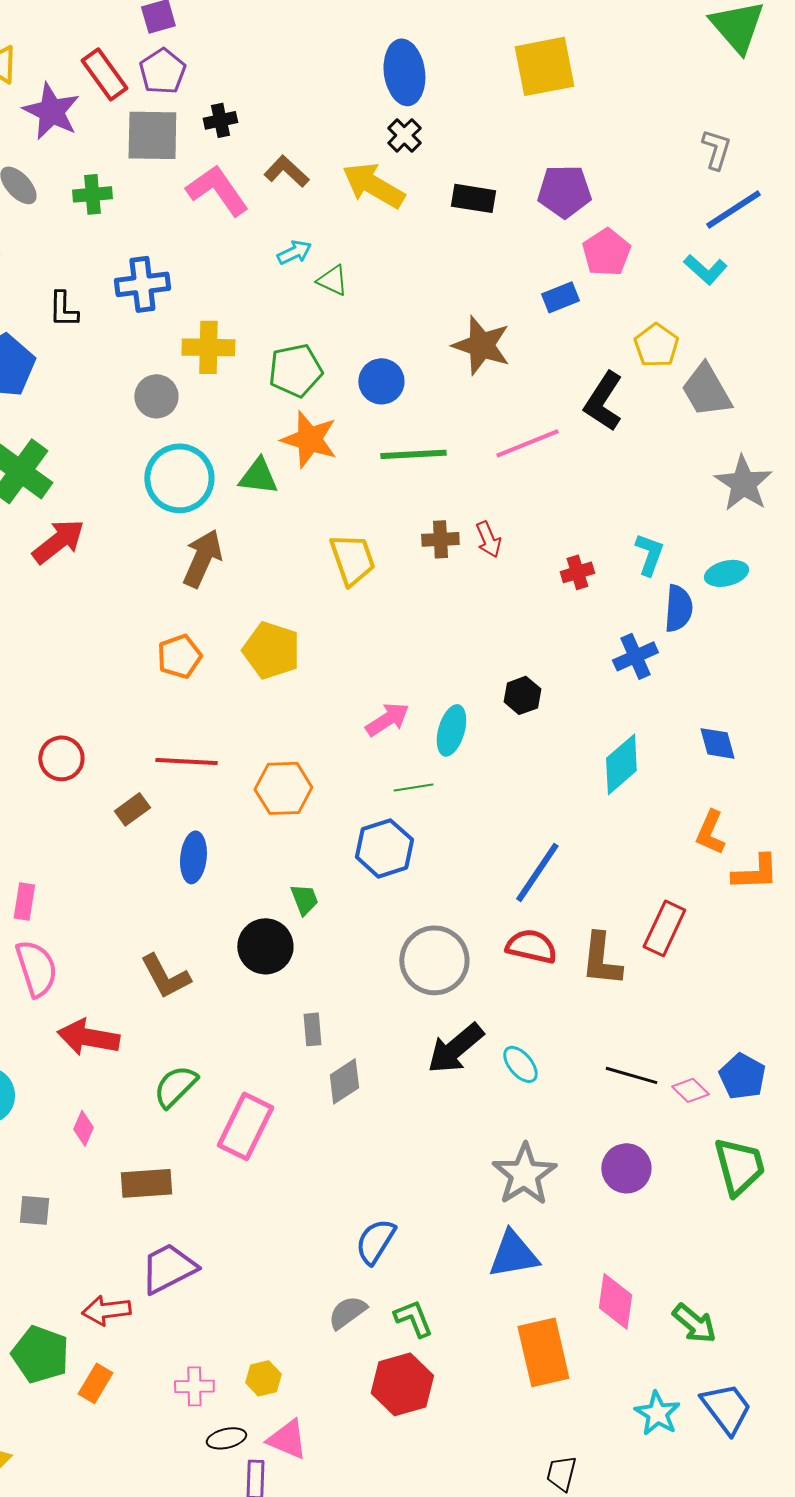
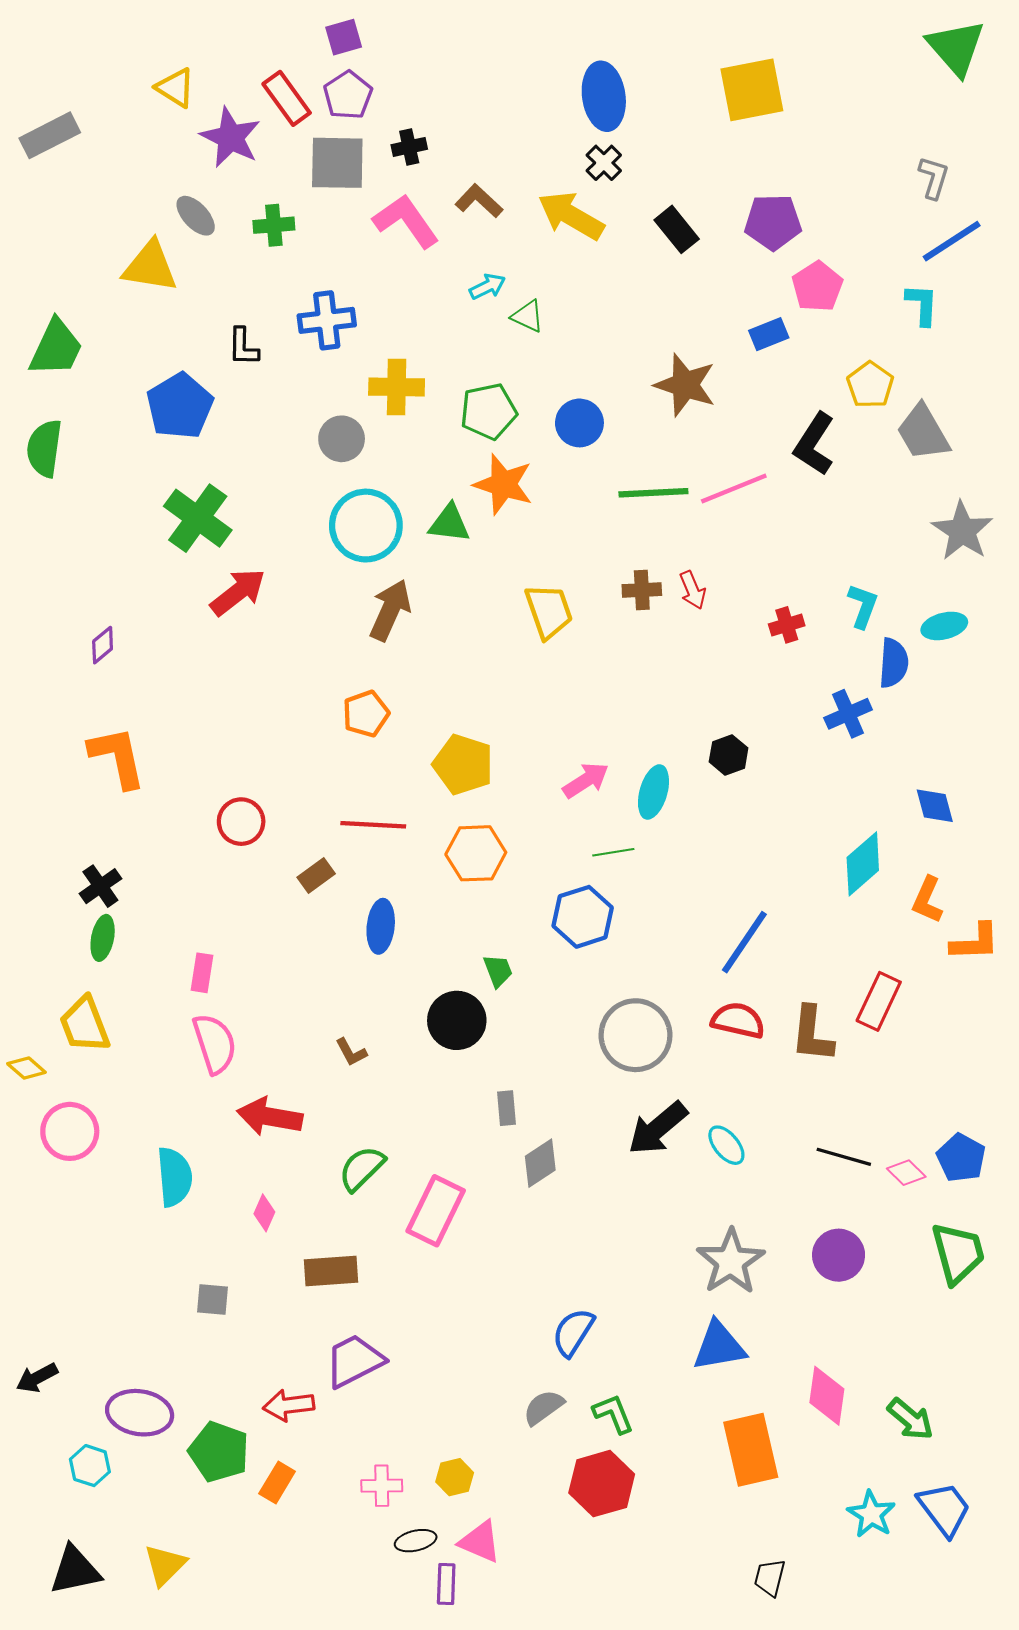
black rectangle: (473, 198) -> (677, 229), turned 42
cyan L-shape: (705, 269) -> (922, 305), turned -129
green line: (413, 454) -> (653, 493), moved
yellow pentagon: (271, 650) -> (463, 764), moved
cyan diamond: (621, 764) -> (863, 864), moved
brown L-shape: (165, 976) -> (351, 1052), size x0.6

